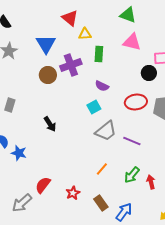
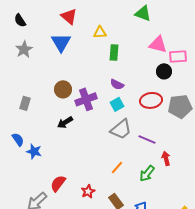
red triangle: (70, 18) -> (69, 16), moved
pink triangle: (132, 42) -> (158, 44), moved
purple cross: (71, 65) -> (86, 99), moved
brown circle: (48, 75) -> (63, 89), moved
cyan square: (94, 107) -> (117, 104), moved
black arrow: (50, 124) -> (65, 122), turned 91
red arrow: (151, 182) -> (166, 158), moved

